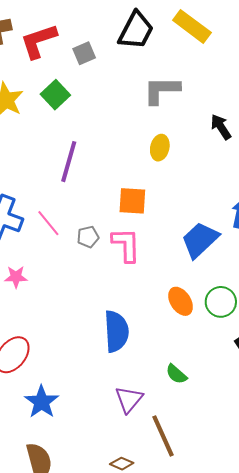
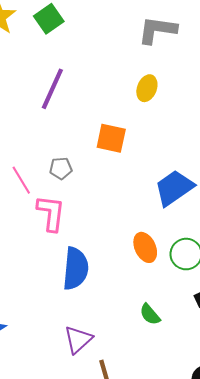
pink line: (48, 223) -> (21, 180), moved
pink L-shape: (126, 245) -> (51, 213), moved
green semicircle: (176, 374) -> (150, 314), moved

